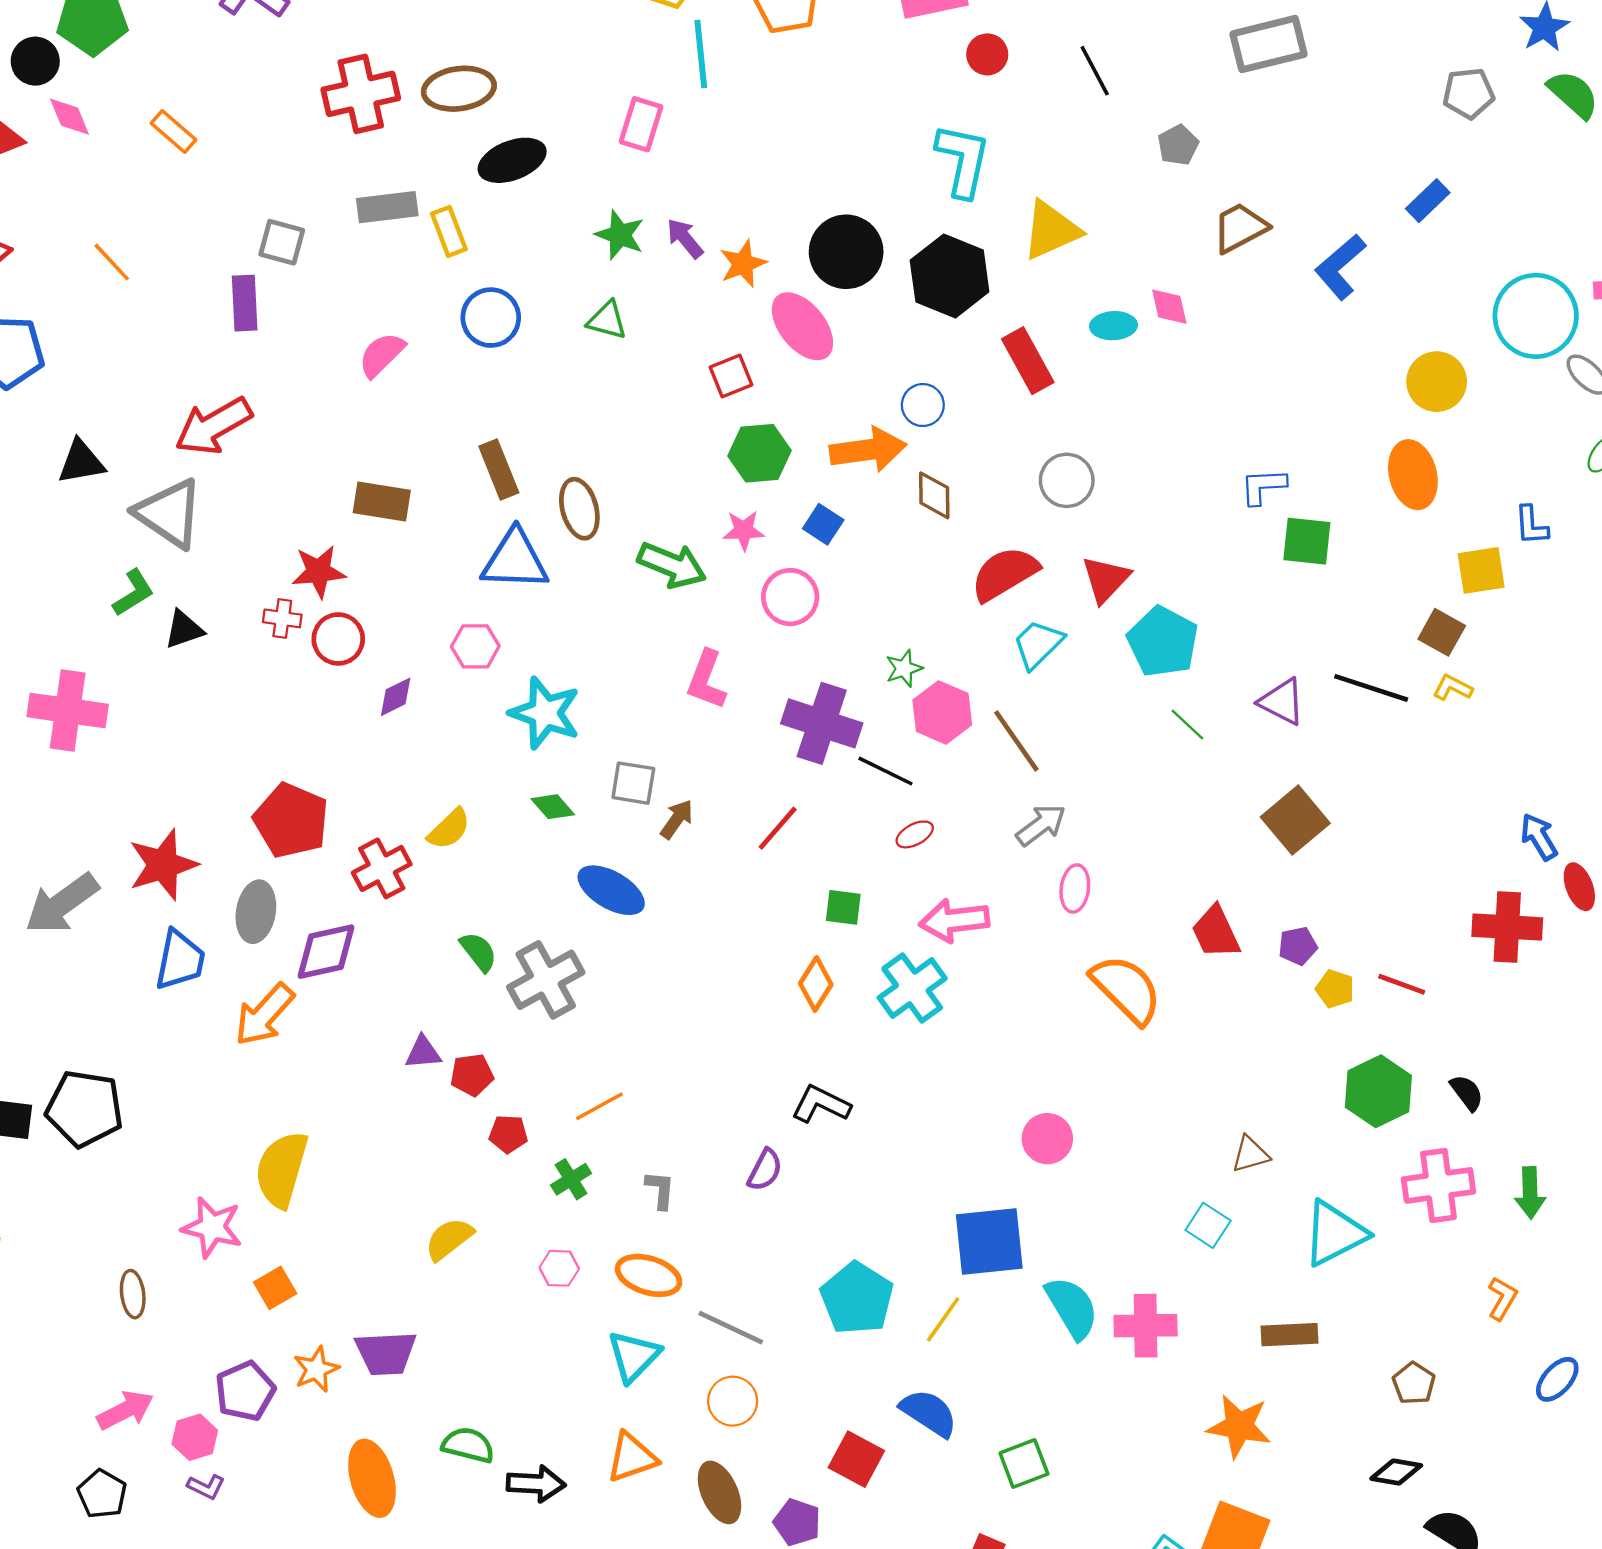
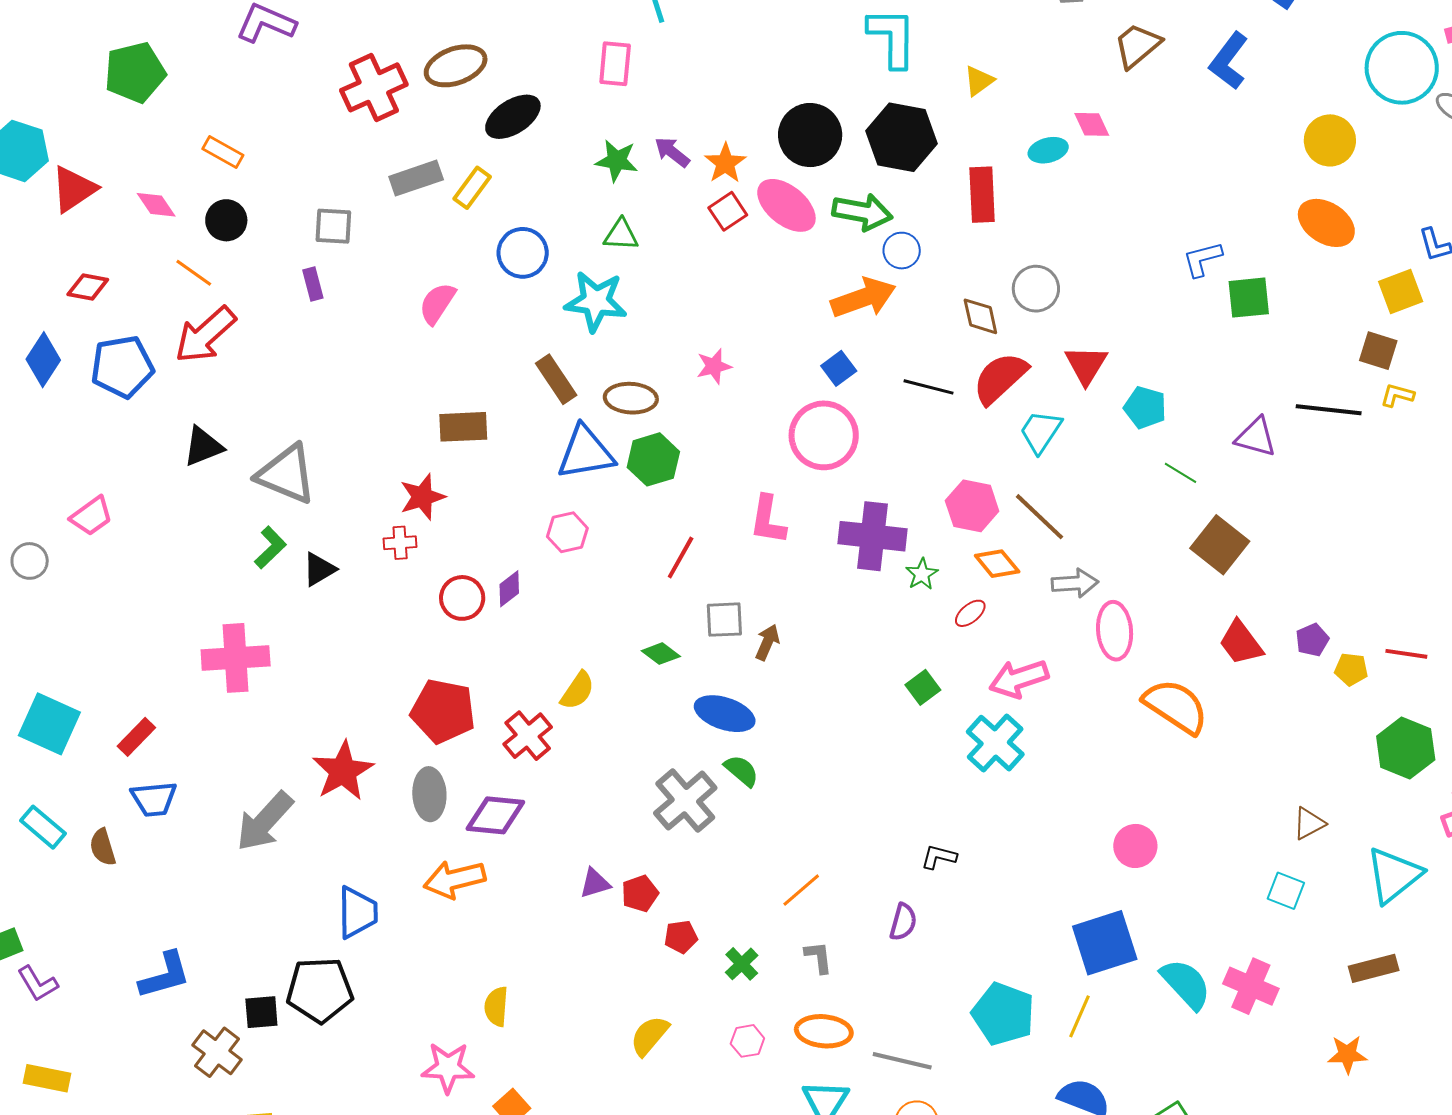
black circle: (35, 61) -> (226, 220), moved
pink diamond: (70, 117) -> (156, 205), moved
yellow triangle: (1051, 230) -> (979, 81), size x0.6
yellow rectangle: (449, 231) -> (472, 188), turned 69
purple rectangle: (245, 303) -> (313, 284), size x0.7
red rectangle: (1028, 361) -> (982, 195), turned 38
red square: (731, 376) -> (728, 211), moved
red arrow: (213, 426) -> (205, 335), moved
green hexagon: (759, 453) -> (653, 459), moved
orange ellipse: (1413, 475) -> (1326, 223), turned -32
brown diamond: (934, 495) -> (980, 316), moved
brown ellipse: (579, 509) -> (631, 398), turned -60
blue square: (823, 524) -> (839, 368), turned 32
pink star: (744, 530) -> (714, 366), moved
green arrow: (672, 565) -> (862, 212), moved
pink circle: (790, 597) -> (824, 435), size x1.4
red circle: (338, 639) -> (462, 598), moved
cyan pentagon: (1163, 642) -> (1145, 407), size x0.7
green star: (904, 668) -> (922, 574), moved
cyan star: (545, 713) -> (596, 301), moved
black line: (886, 771) -> (929, 387), moved
brown square: (1295, 820) -> (1220, 545), moved
gray arrow: (1041, 825) -> (1075, 583), turned 45
red line: (778, 828) -> (681, 557), moved
pink ellipse: (1075, 889) -> (1115, 631), size x1.4
green square: (843, 907) -> (923, 687), turned -32
purple diamond: (326, 952) -> (495, 815), turned 30
green semicircle: (479, 952) -> (741, 771), moved
blue trapezoid: (180, 960) -> (357, 912), moved
orange diamond: (816, 984) -> (997, 564), moved, turned -60
orange arrow: (264, 1015) -> (455, 879), turned 46
black L-shape: (821, 1104) -> (939, 857), size x0.7
orange line: (599, 1106) -> (801, 890), moved
yellow semicircle: (282, 1169) -> (496, 1007), size x0.6
pink cross: (1146, 1326) -> (1251, 986), turned 36
orange star: (1239, 1426) -> (1347, 1054), size x0.7

